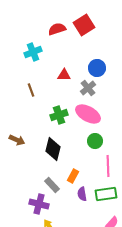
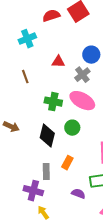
green cross: (59, 115) -> (53, 102), turned 30
green circle: (95, 141) -> (72, 128), moved
gray rectangle: (52, 185) -> (46, 172), turned 42
purple semicircle: (82, 194) -> (78, 194), moved, turned 120

